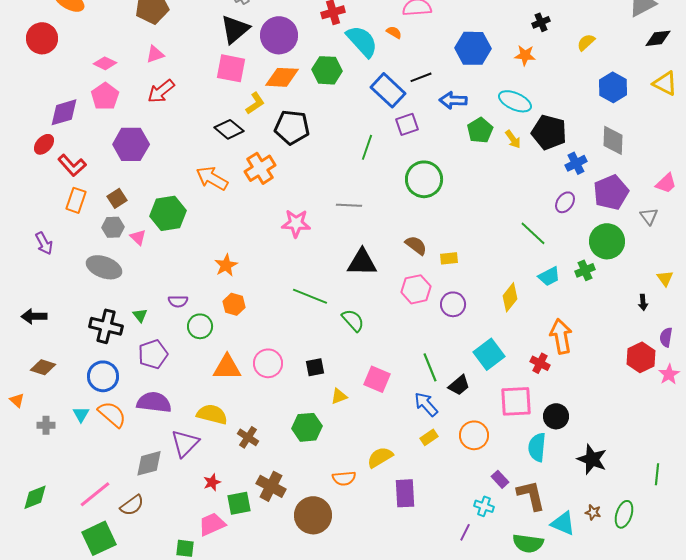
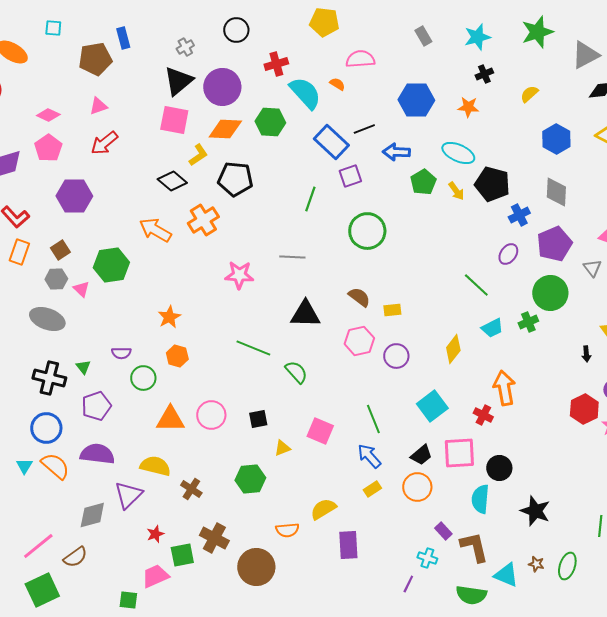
black trapezoid: (459, 385) -> (421, 455), moved

